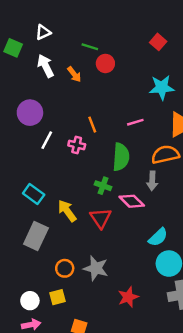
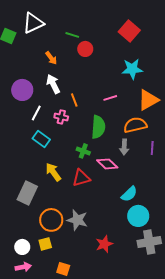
white triangle: (43, 32) -> (33, 23), size x1.6
red square: (158, 42) -> (129, 31), size x1.5
white arrow: (46, 66) -> (53, 84), moved
orange arrow: (74, 74) -> (51, 58), moved
cyan rectangle: (34, 194) -> (41, 139), moved
red triangle: (101, 218) -> (81, 178), turned 48
orange circle: (65, 268) -> (51, 220), size x1.5

